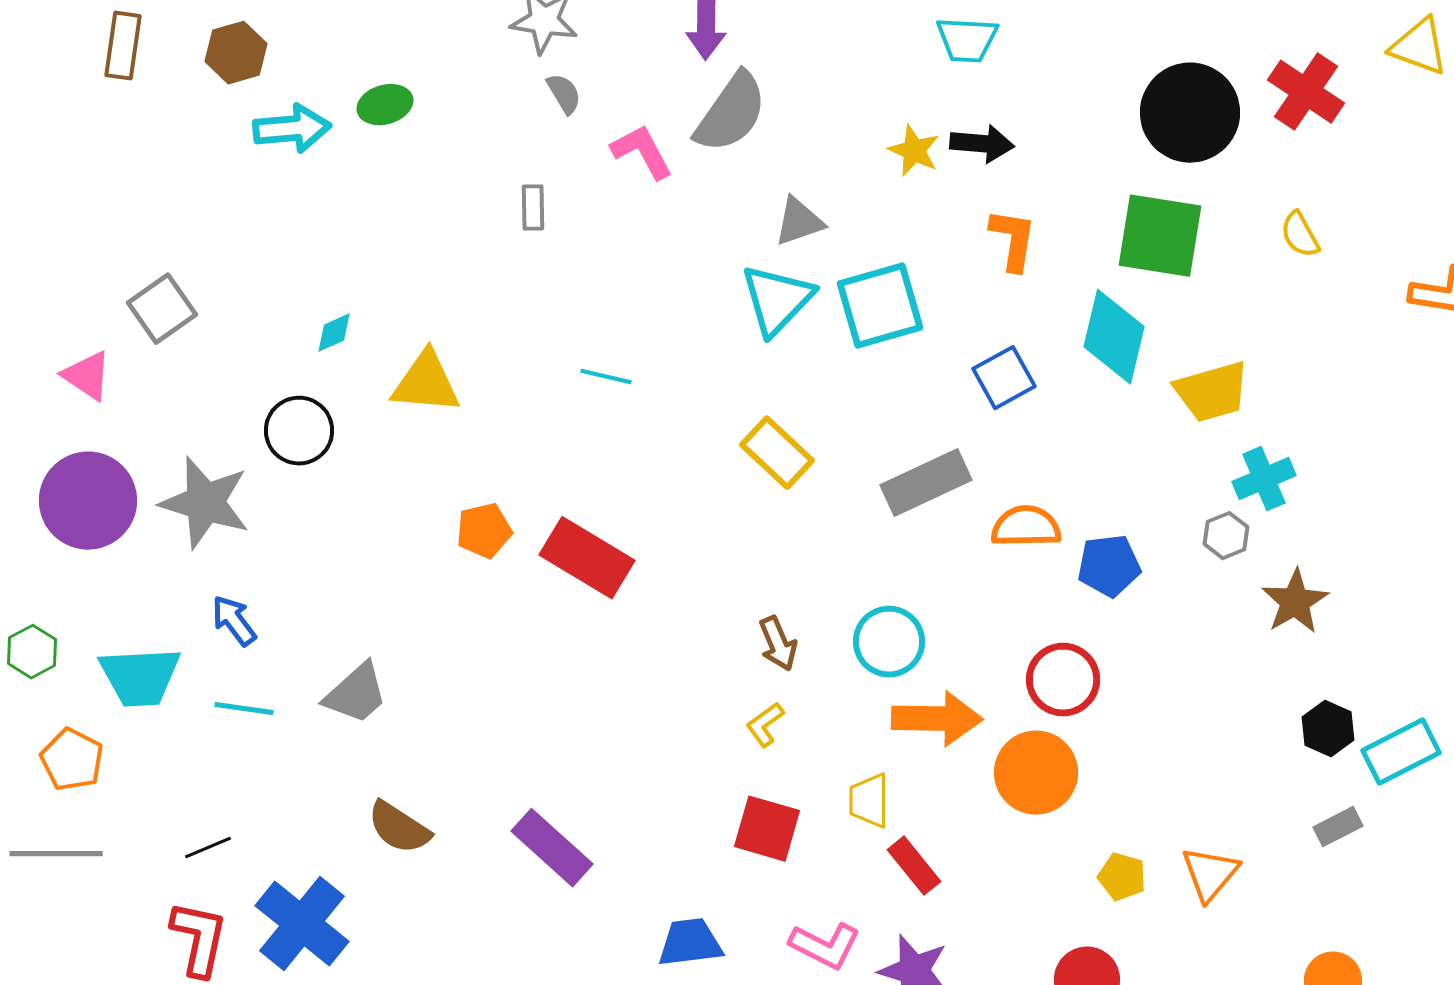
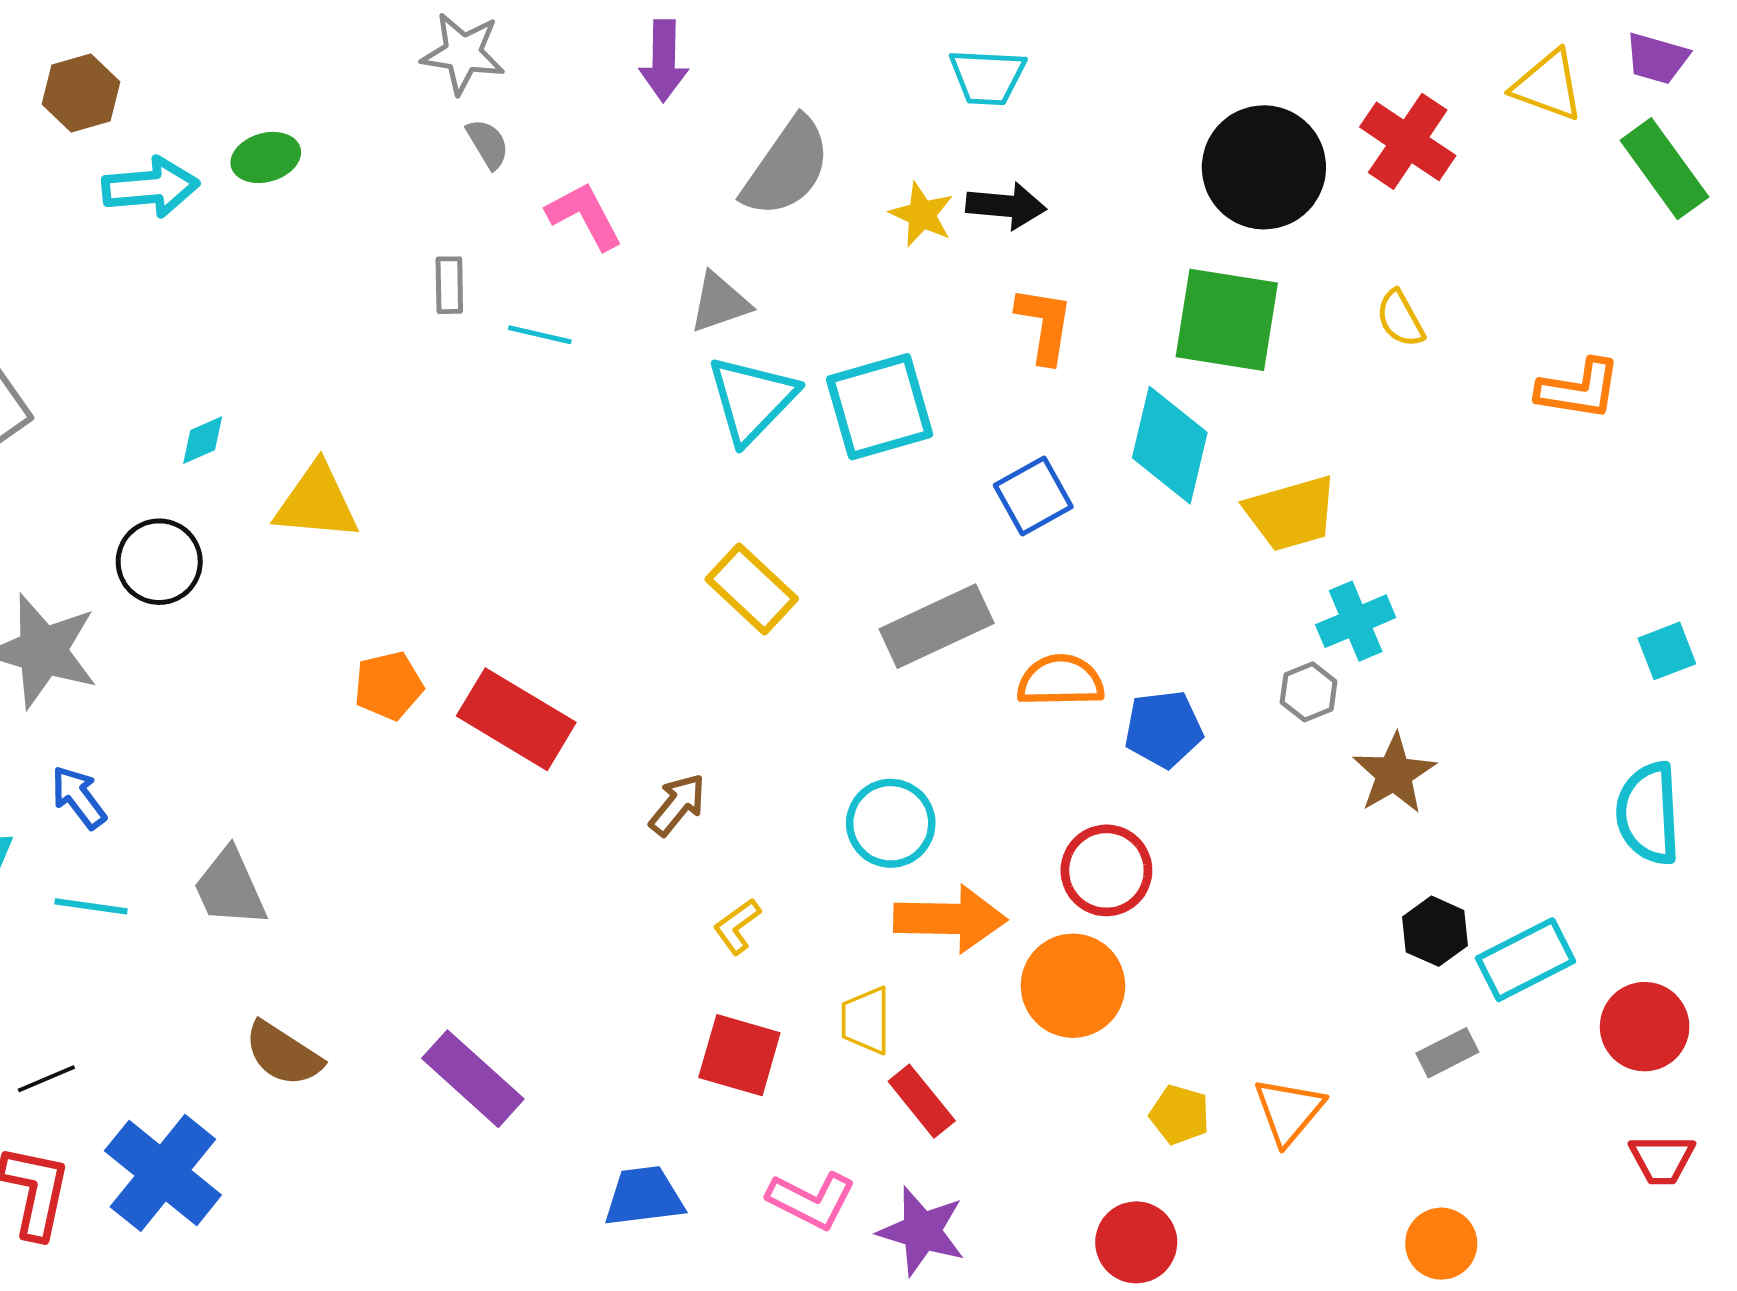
gray semicircle: (731, 113) -> (787, 167), moved
gray triangle: (799, 222) -> (720, 303), moved
cyan line: (606, 377) -> (540, 335), moved
brown arrow: (778, 644) -> (677, 805), moved, turned -118
gray trapezoid: (356, 694) -> (230, 888), turned 108

